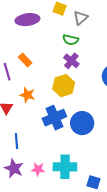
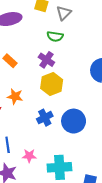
purple cross: (71, 61) -> (46, 60), moved
blue cross: (54, 118) -> (45, 118), size x0.7
pink star: (38, 169) -> (29, 156), moved

